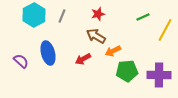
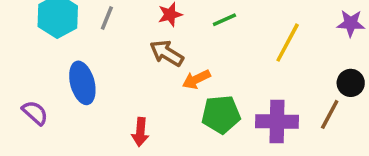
green line: (143, 17) -> (224, 20), moved
red arrow: (83, 59) -> (140, 132), moved, turned -56
purple semicircle: (21, 61) -> (35, 113), moved

